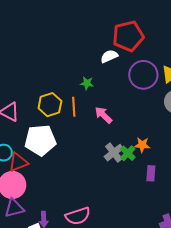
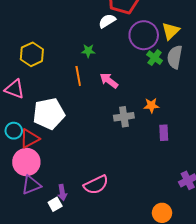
yellow hexagon: (50, 105) -> (32, 54), moved
gray cross: (114, 153) -> (124, 117), turned 36
green cross: (128, 153) -> (155, 58), moved

